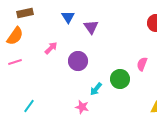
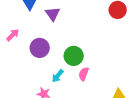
pink semicircle: (142, 64) -> (84, 74), moved
green circle: (120, 79) -> (74, 56), moved

